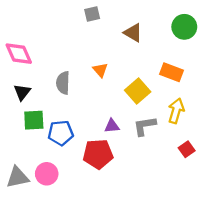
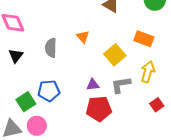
green square: (34, 120) -> (26, 102), moved, turned -30
red pentagon: (98, 154) -> (99, 109), moved

